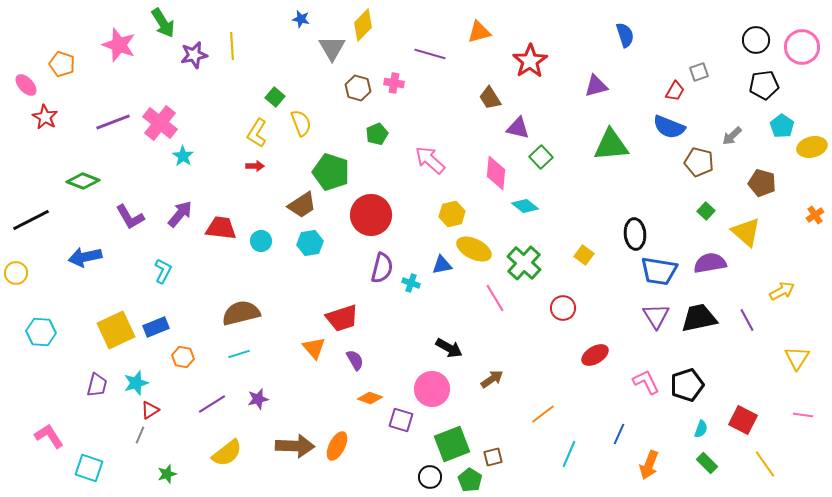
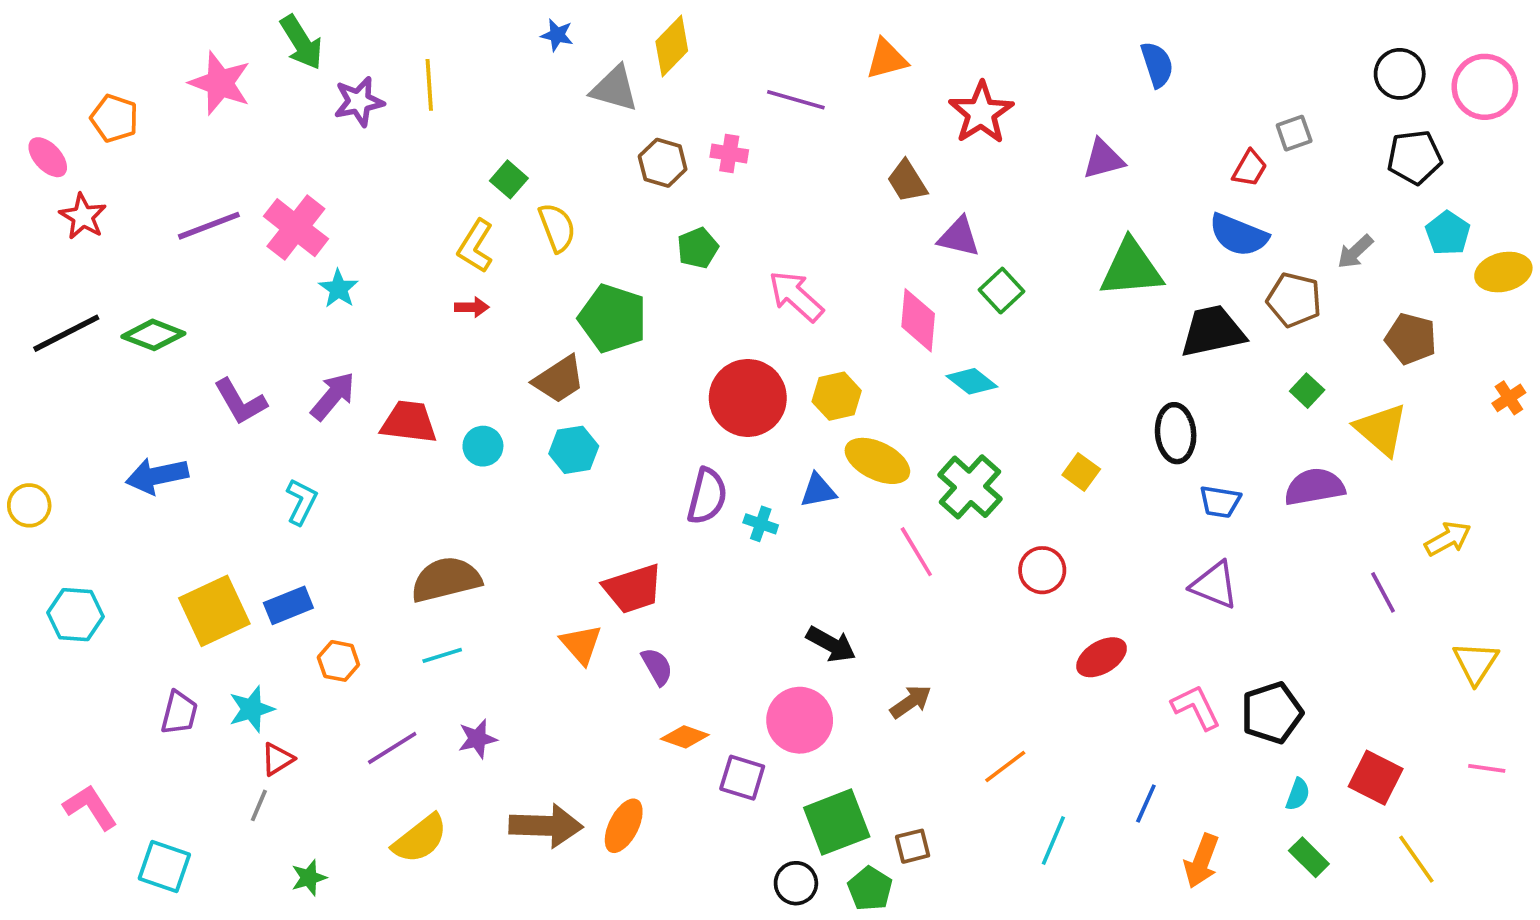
gray triangle: (332, 48) -> (614, 89), turned -44
red circle: (371, 215) -> (748, 398), moved
black line: (31, 220) -> (66, 333), moved
blue trapezoid: (659, 271) -> (1220, 502), size x0.6
purple triangle: (656, 316) -> (1214, 585), turned -36
black trapezoid: (699, 318) -> (1213, 331), moved

